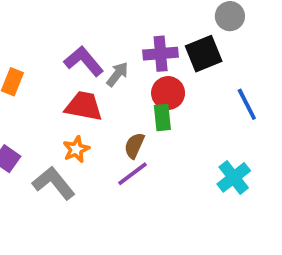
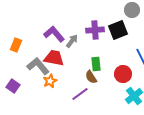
red circle: (168, 93) -> (123, 74), moved
brown semicircle: (134, 146) -> (91, 77), moved, turned -56
gray L-shape: (54, 183) -> (38, 66), moved

